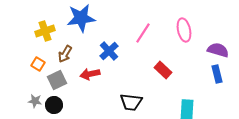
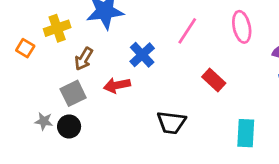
orange square: (38, 64) -> (25, 48), moved

